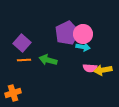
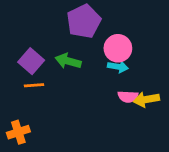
purple pentagon: (67, 33) -> (84, 21), moved
green arrow: (48, 60) -> (68, 61), moved

